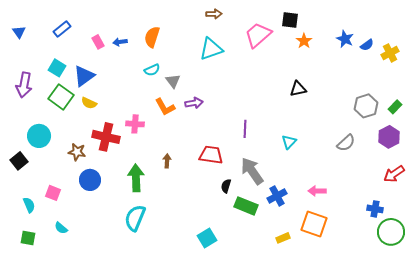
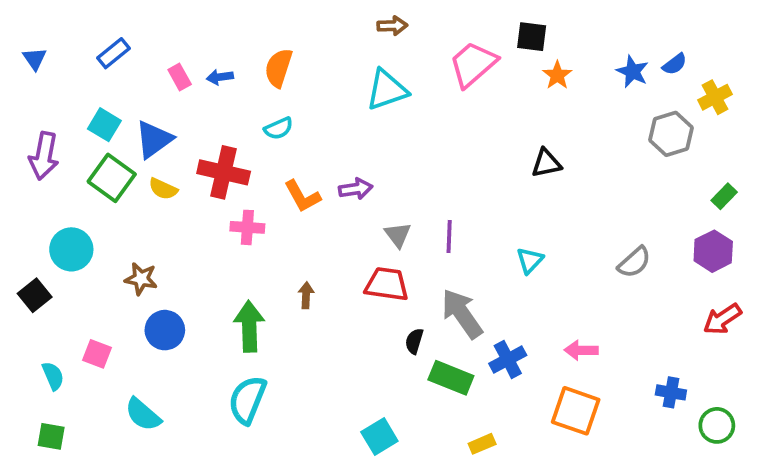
blue semicircle: (367, 45) -> (675, 64), moved
gray triangle: (173, 81) -> (398, 235), moved
gray hexagon: (366, 106) -> (671, 134), moved
red cross: (106, 137) -> (224, 172), moved
blue cross: (375, 209) -> (671, 392), moved
cyan semicircle: (61, 228) -> (143, 414), moved, size x1.5
green circle: (391, 232) -> (717, 425), size x0.7
yellow rectangle: (283, 238) -> (482, 444), moved

